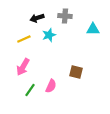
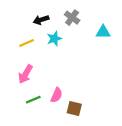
gray cross: (65, 16) -> (72, 18), turned 32
brown square: (76, 72) -> (74, 108), moved
green line: (30, 90) -> (33, 100), turned 32

